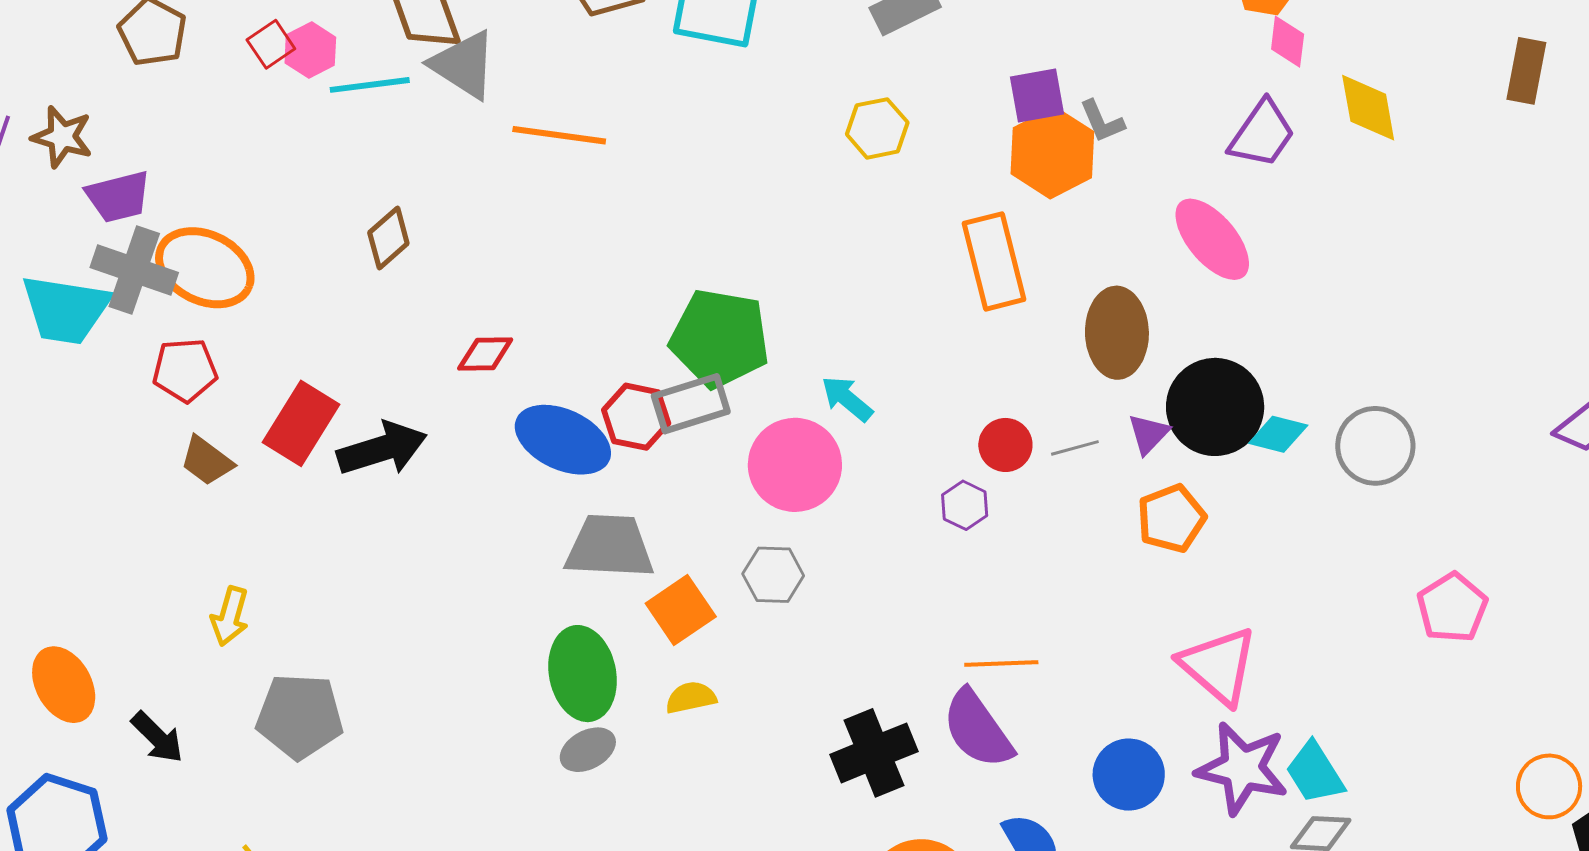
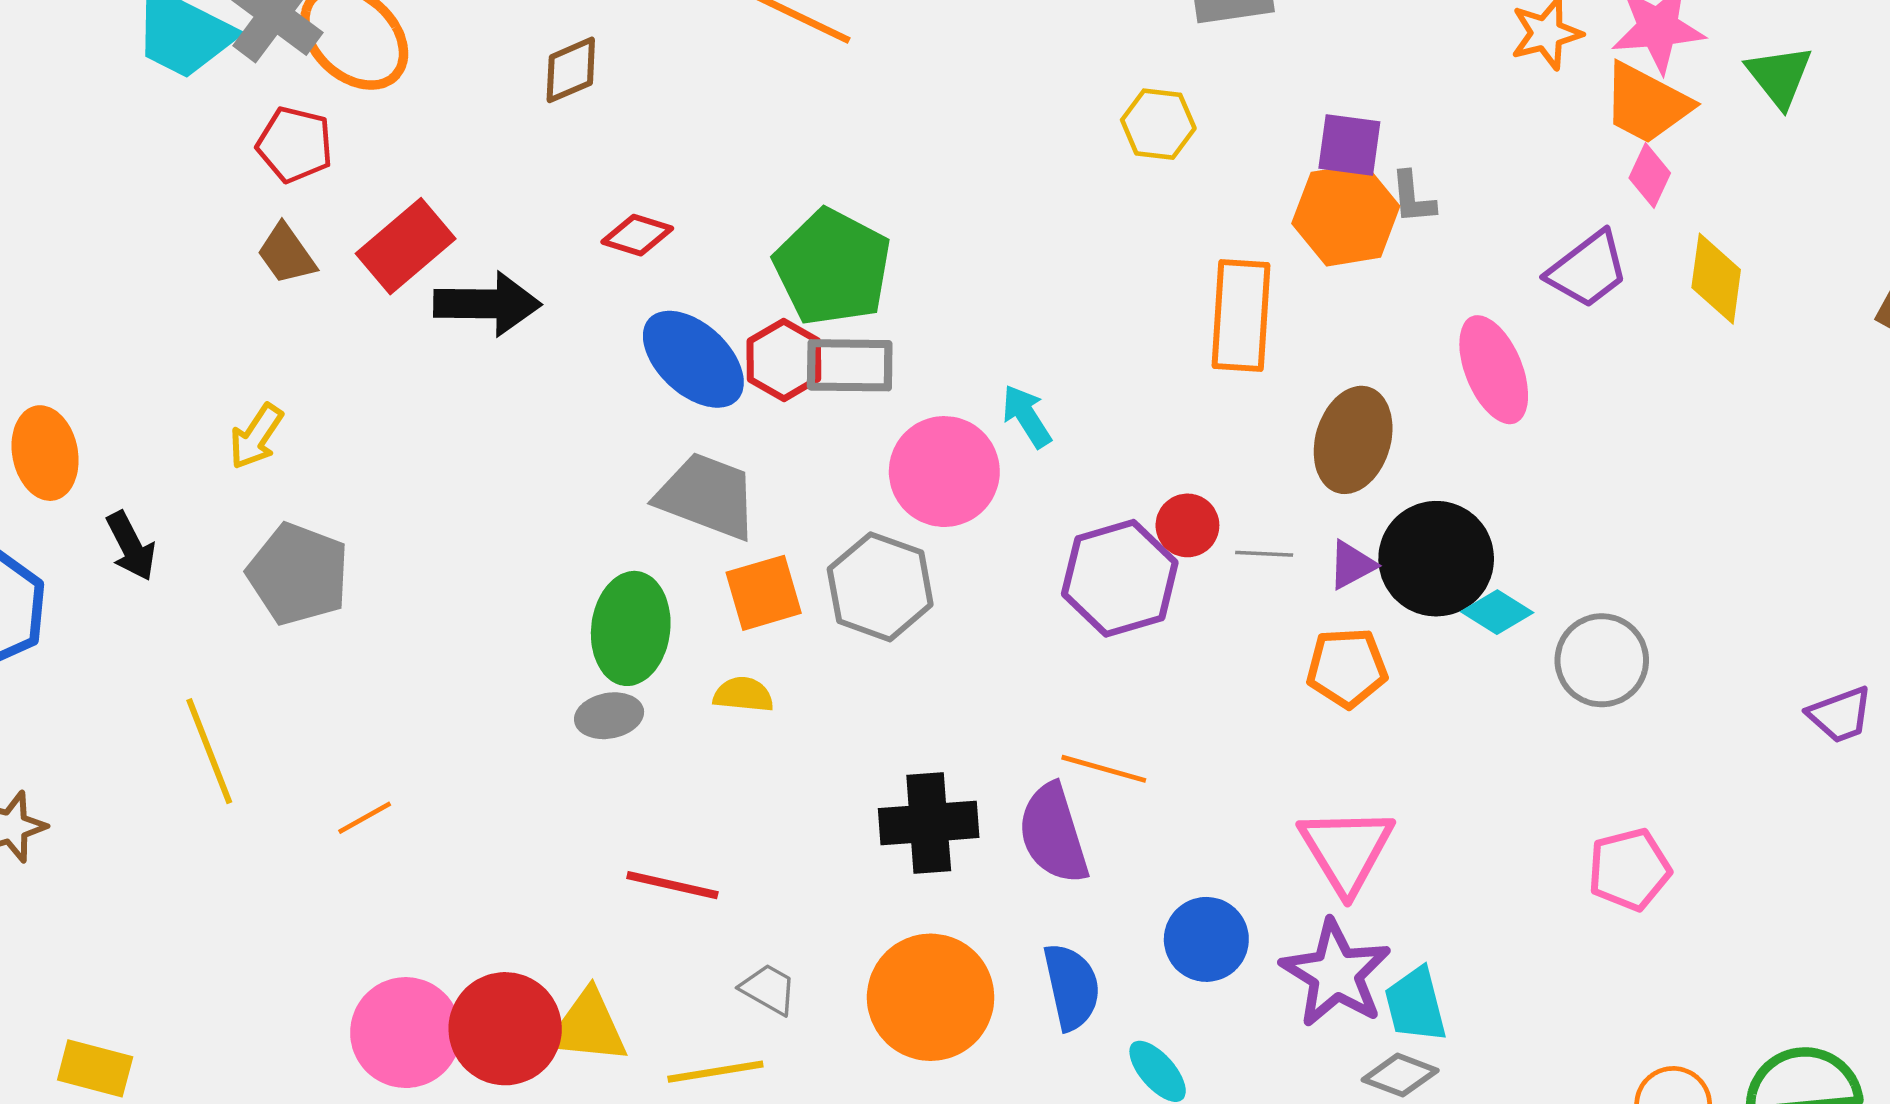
green pentagon: (720, 338) -> (833, 267), moved
purple hexagon: (965, 505) -> (1120, 578), size x2.0
gray hexagon: (773, 575) -> (880, 587), size x1.5

